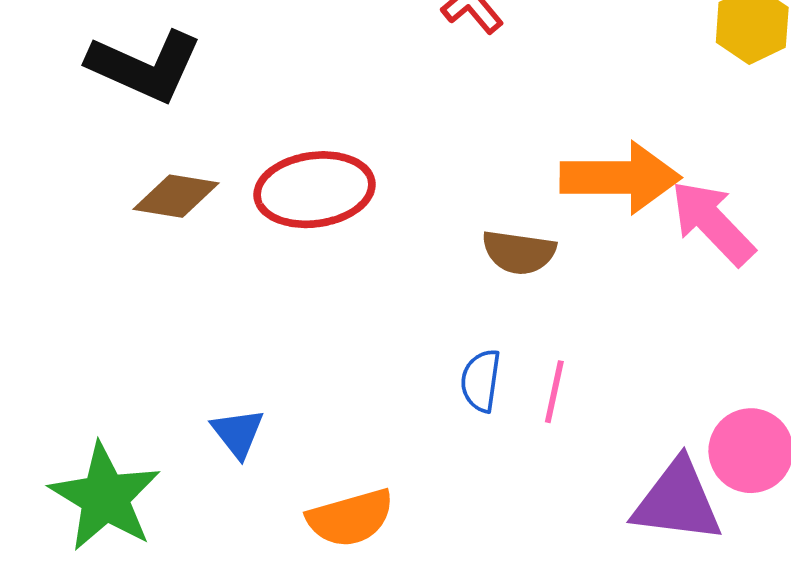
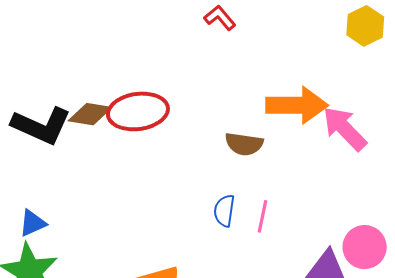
black L-shape: (145, 66) -> (41, 126), moved
brown diamond: (176, 196) -> (90, 114), moved
blue triangle: (238, 433) -> (33, 223), moved, turned 44

